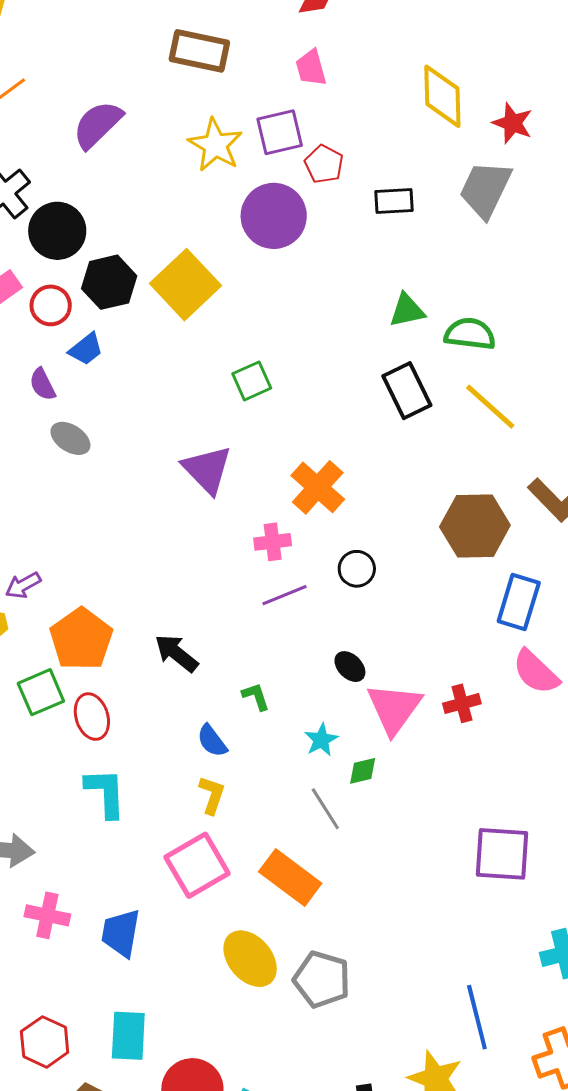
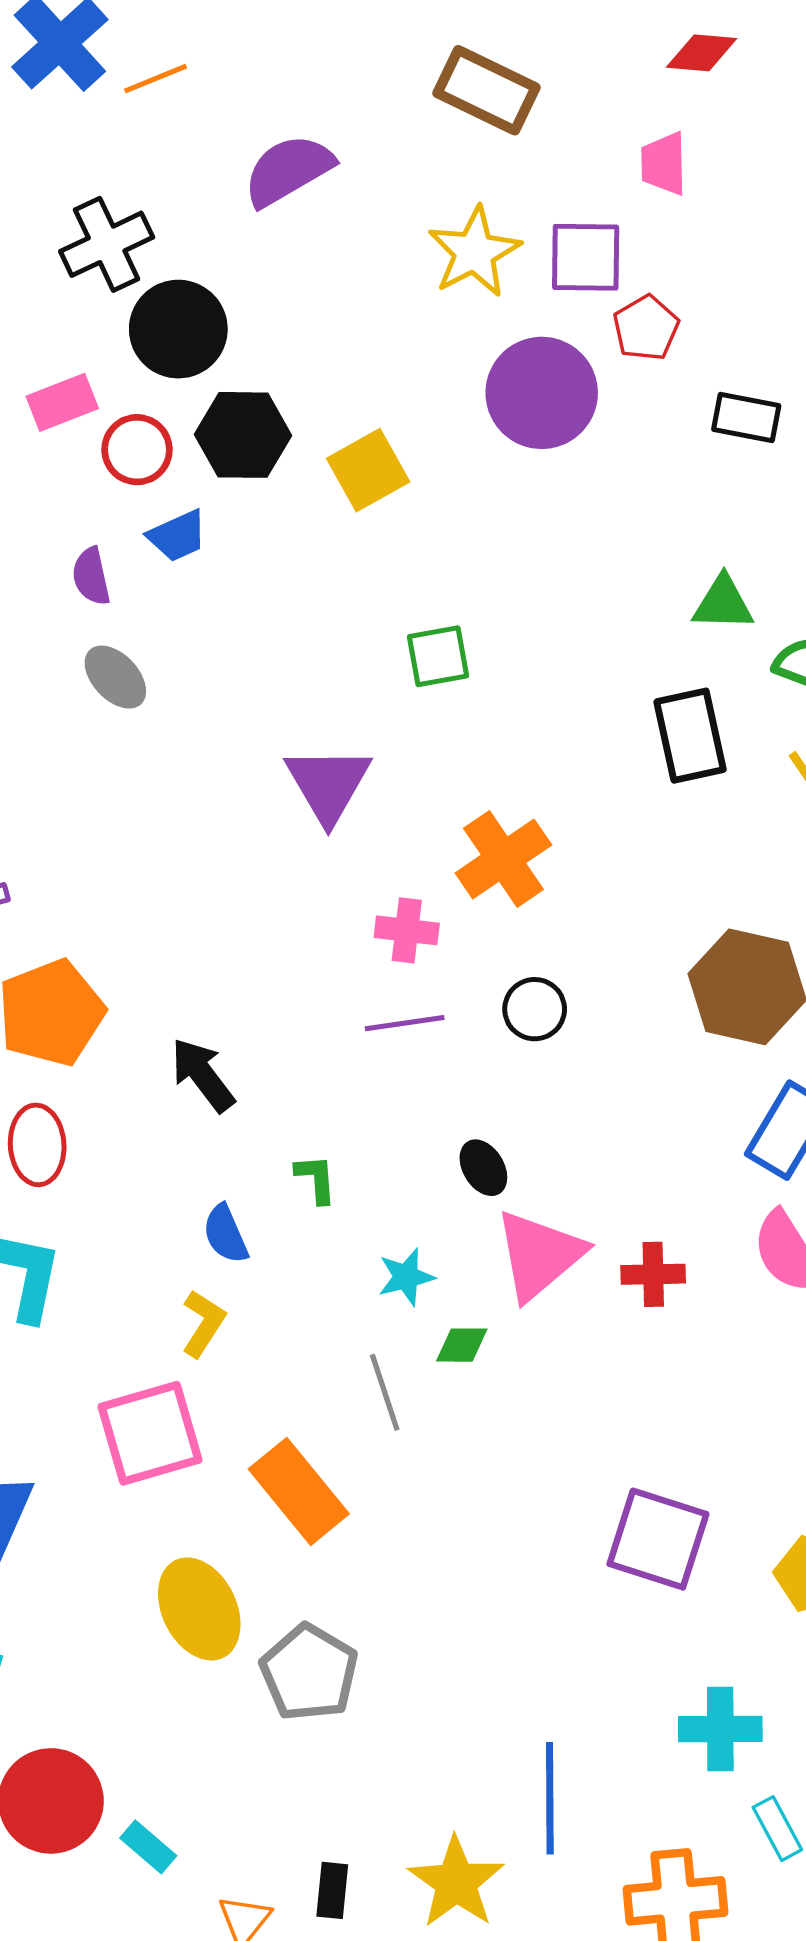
yellow square: (186, 285) -> (368, 470), size x0.7

